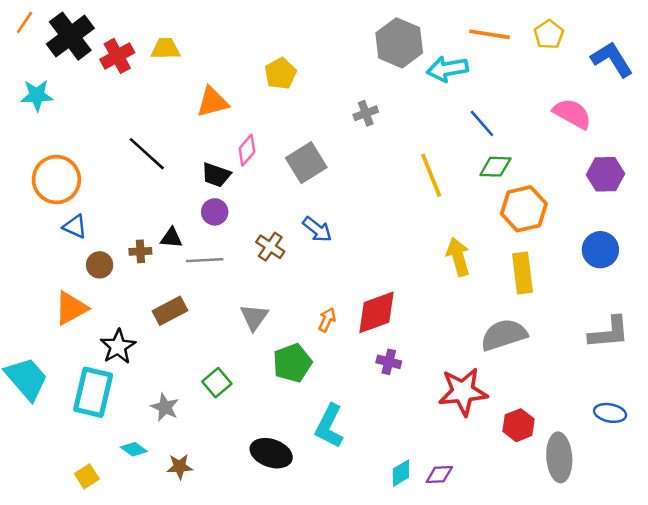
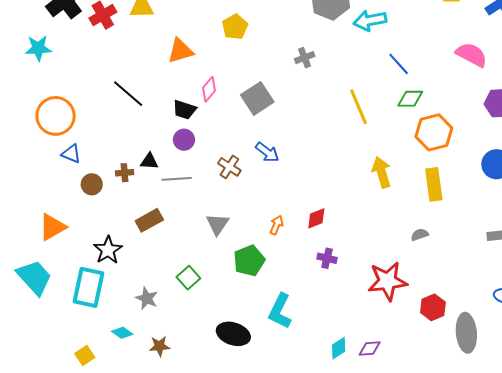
orange triangle: (71, 308) -> (52, 227), moved
red diamond: (377, 312) -> (316, 218), size x0.6
gray semicircle: (504, 335) -> (420, 235), size x0.5

